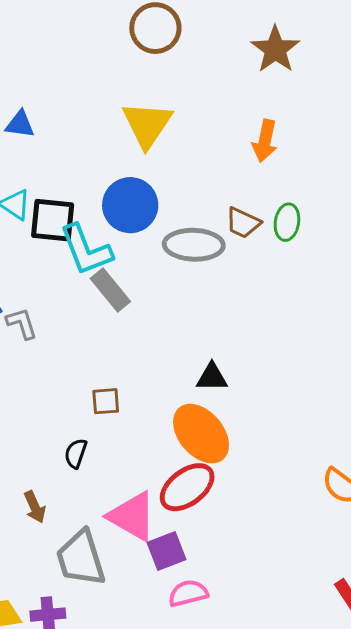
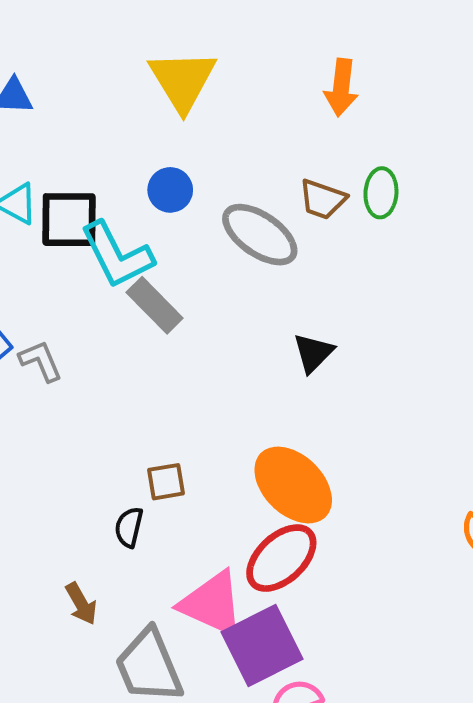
blue circle: (130, 205) -> (170, 190), size x0.6
gray ellipse: (194, 245) -> (260, 235), turned 38
black triangle: (212, 377) -> (313, 353), moved, turned -40
brown square: (106, 401) -> (166, 482), moved
purple square: (167, 551) -> (262, 646), size x1.5

